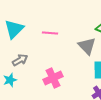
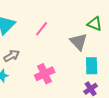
pink line: (50, 33) -> (42, 29), turned -56

